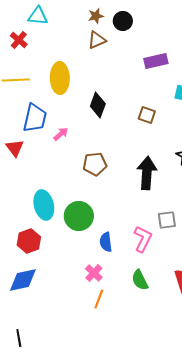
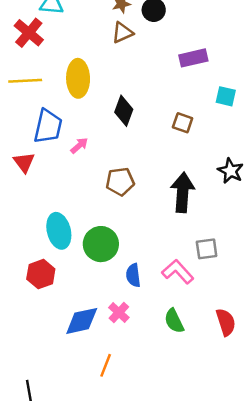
red cross: (19, 40) -> (29, 33), size x1.4
pink L-shape: (143, 239) -> (178, 272), turned -68
blue diamond: (23, 280) -> (82, 321), moved
orange line: (99, 299) -> (106, 365), moved

